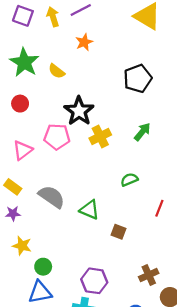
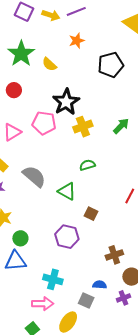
yellow arrow: (53, 17) -> (51, 15), turned 120
black pentagon: (138, 79) -> (111, 65), moved
green semicircle: (129, 180) -> (87, 165), moved
purple hexagon: (94, 281) -> (67, 237), moved

